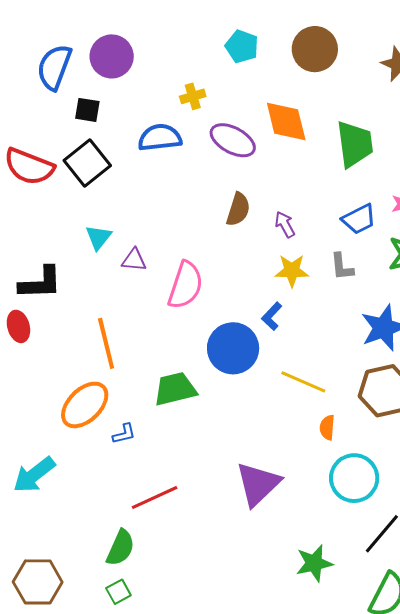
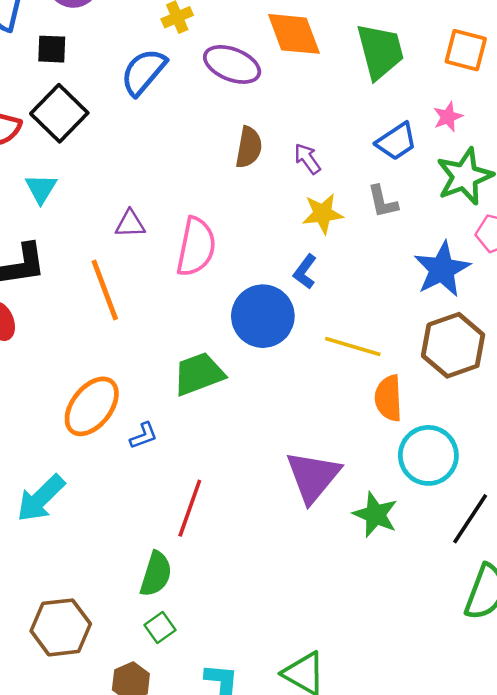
blue semicircle: (160, 138) -> (143, 72), turned -36
cyan triangle: (99, 237) -> (41, 189), moved
orange line: (106, 343) -> (105, 290), moved
orange semicircle: (327, 427) -> (388, 398), size x1.5
red line: (155, 498) -> (190, 508), turned -39
green star: (314, 563) -> (375, 515), moved, turned -30

